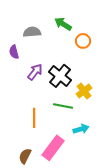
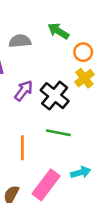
yellow cross: (84, 91) -> (84, 78), moved
cyan arrow: (81, 129) -> (81, 172), moved

